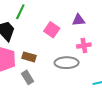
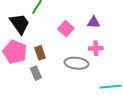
brown rectangle: (29, 57) -> (40, 53), turned 48

